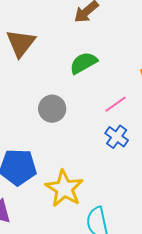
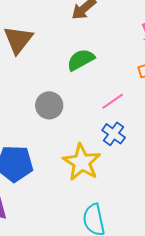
yellow star: (64, 188) -> (82, 162), moved

